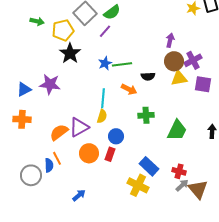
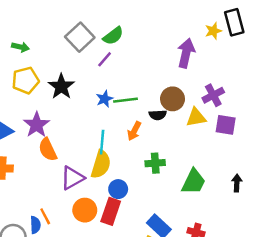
yellow pentagon: (63, 30) -> (25, 80), moved
purple arrow: (170, 40) -> (186, 53), moved, size x1.6
brown circle: (174, 61) -> (173, 99), moved
purple star: (50, 84) -> (37, 125), turned 30
orange arrow: (129, 89) -> (134, 131), turned 91
yellow semicircle: (102, 116) -> (101, 164), size x1.6
orange semicircle: (59, 132) -> (48, 150), moved, turned -78
red rectangle: (110, 154) -> (111, 211), size x1.5

